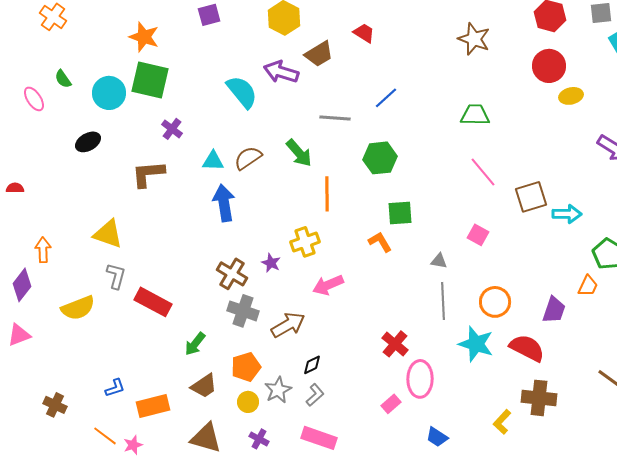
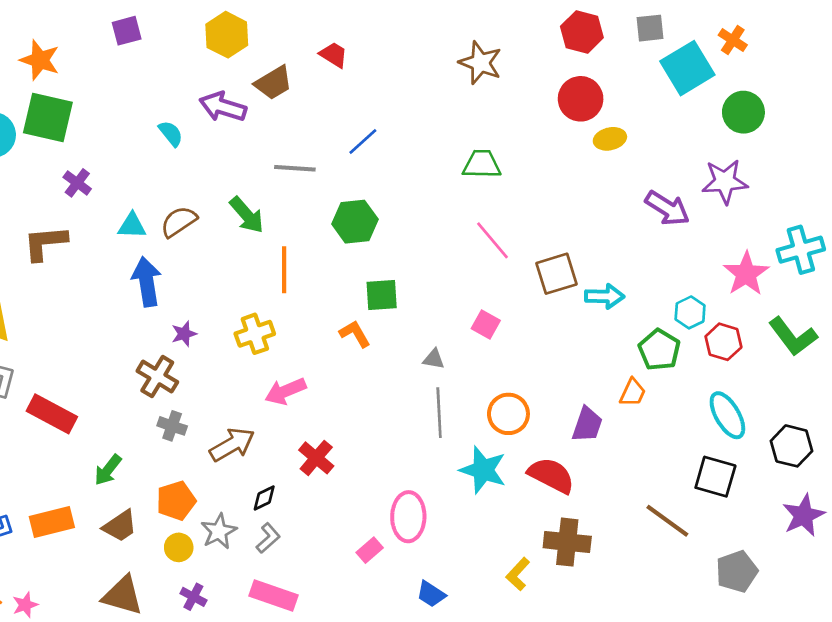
cyan semicircle: (242, 92) -> (171, 134), size x0.6
purple star: (271, 263) -> (184, 334), moved, turned 30
gray cross: (243, 311) -> (172, 426), size x0.7
red cross: (395, 344) -> (316, 458), moved
orange rectangle: (153, 406) -> (52, 522), moved

